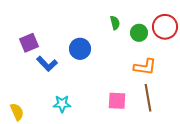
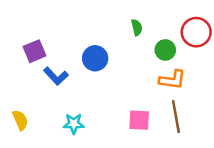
green circle: (139, 33) -> (165, 50), moved
yellow semicircle: (17, 112) -> (20, 120), moved

